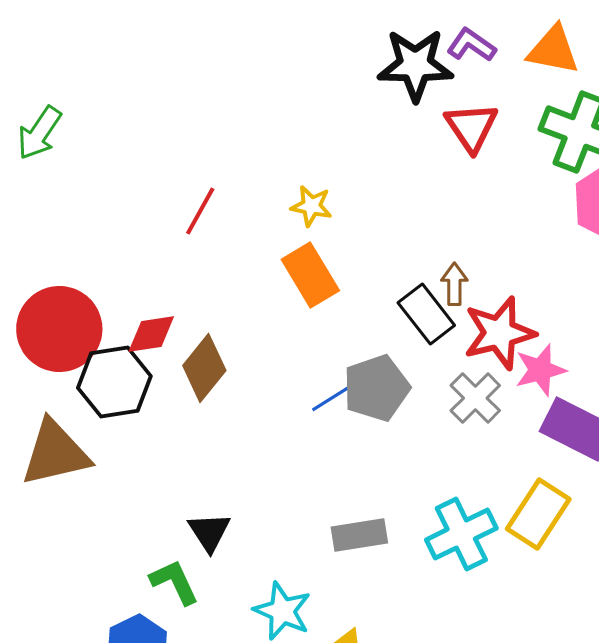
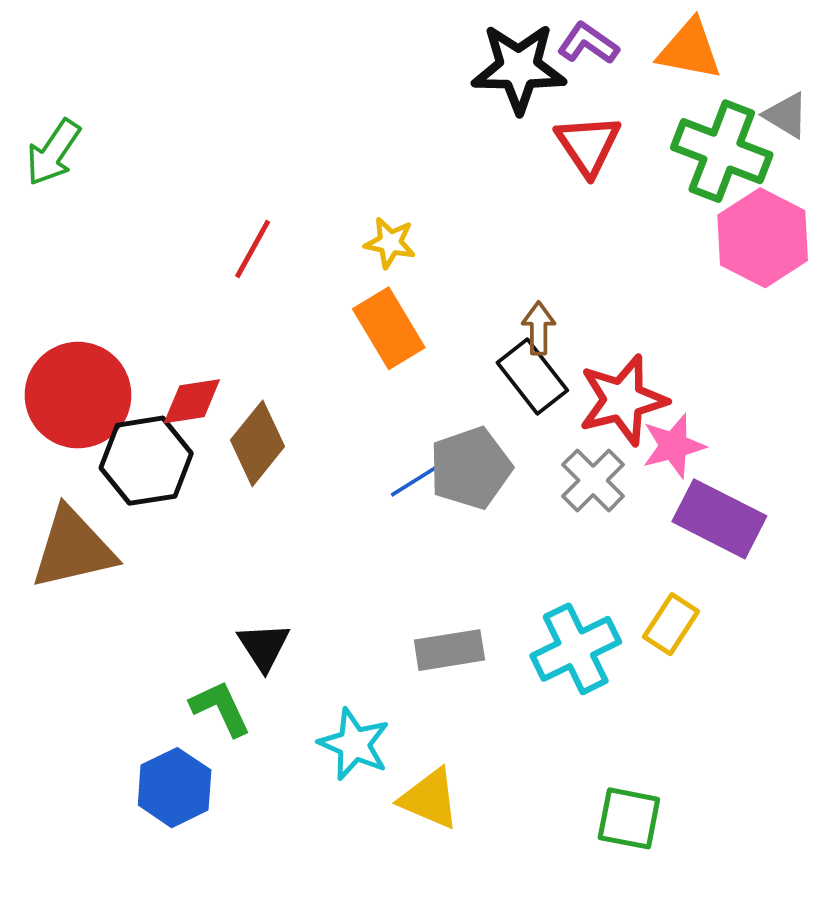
brown arrow: (454, 284) -> (539, 328), moved
yellow rectangle: (538, 514) -> (671, 624), size x0.7

